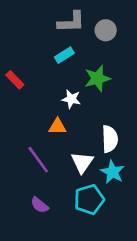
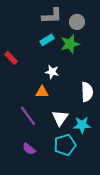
green star: (97, 78) -> (70, 44), moved
white semicircle: (110, 139) -> (87, 92), moved
cyan star: (113, 172) -> (82, 125), turned -30

